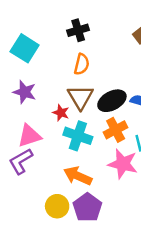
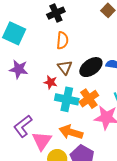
brown triangle: (80, 97) -> (65, 67), size x0.7
orange cross: (116, 130) -> (89, 99), moved
pink triangle: (29, 136) -> (42, 141), moved, turned -30

